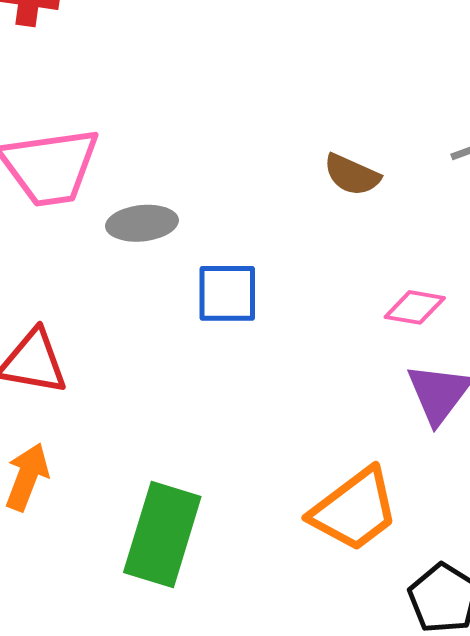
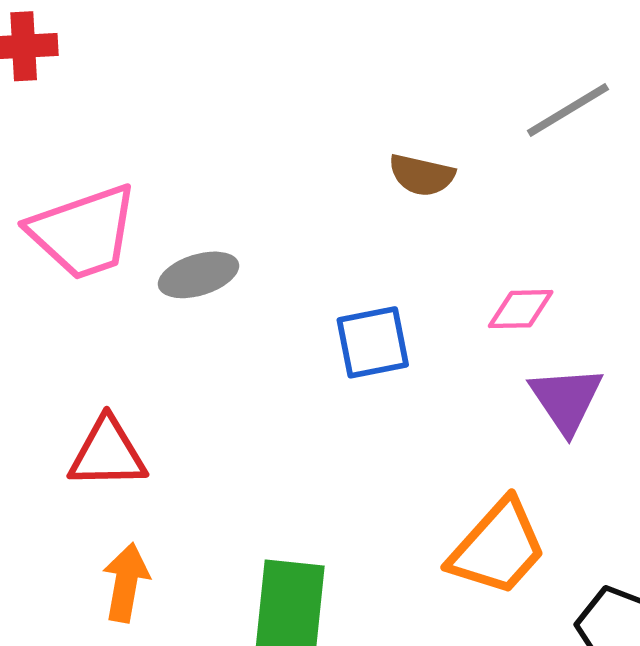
blue square: (227, 293) -> (373, 342), moved

